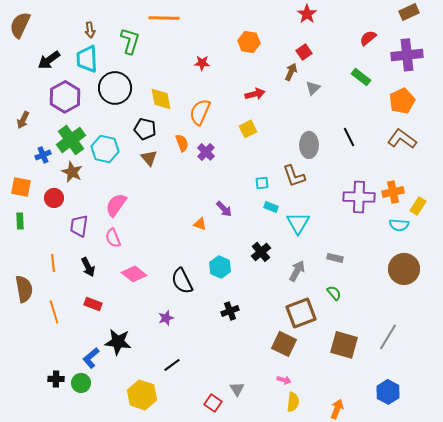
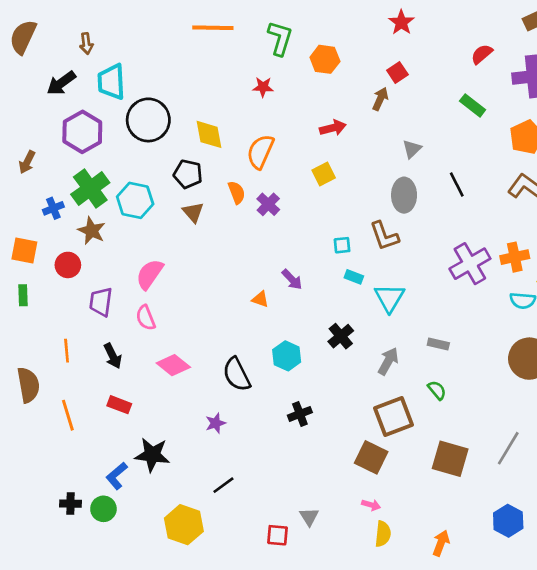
brown arrow: (90, 30) -> (86, 44), moved
green L-shape: (130, 41) -> (280, 38), moved
gray triangle: (313, 88) -> (412, 149), moved
purple cross: (359, 197) -> (470, 264), turned -32
red square: (213, 403) -> (277, 535), turned -30

